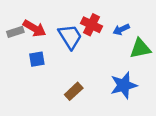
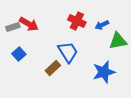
blue trapezoid: (70, 37) -> (68, 52), moved
blue square: (37, 59) -> (19, 54), moved, turned -32
brown rectangle: (74, 91) -> (53, 68), moved

